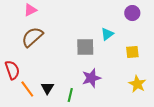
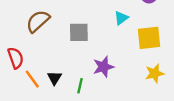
gray square: (85, 47) -> (79, 32), moved
yellow square: (132, 52) -> (149, 38), size x1.6
yellow star: (137, 84) -> (155, 73), turned 30

